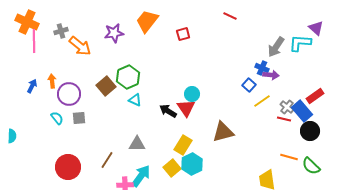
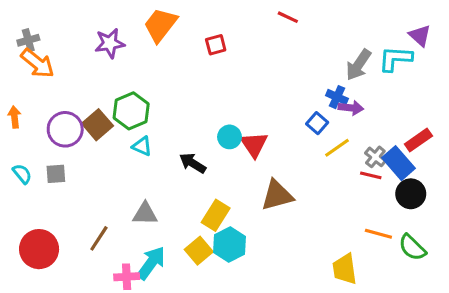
orange arrow: (80, 46) -> (38, 63), moved
purple circle: (69, 94) -> (65, 129), moved
red triangle: (186, 108) -> (254, 145), moved

